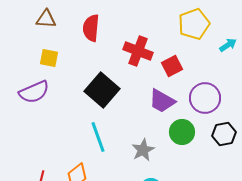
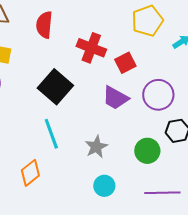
green circle: (182, 132) -> (147, 151), moved

